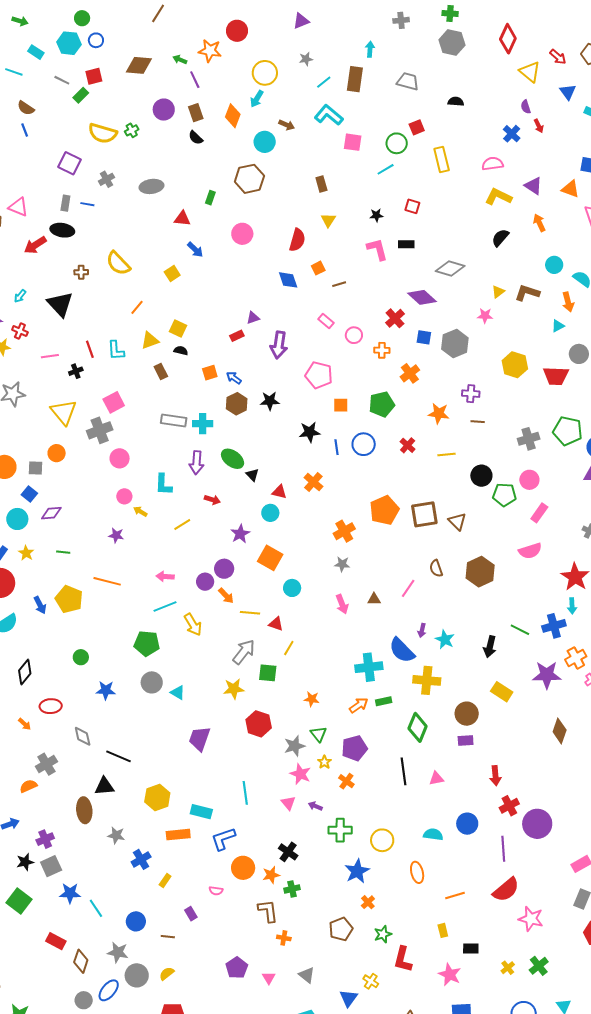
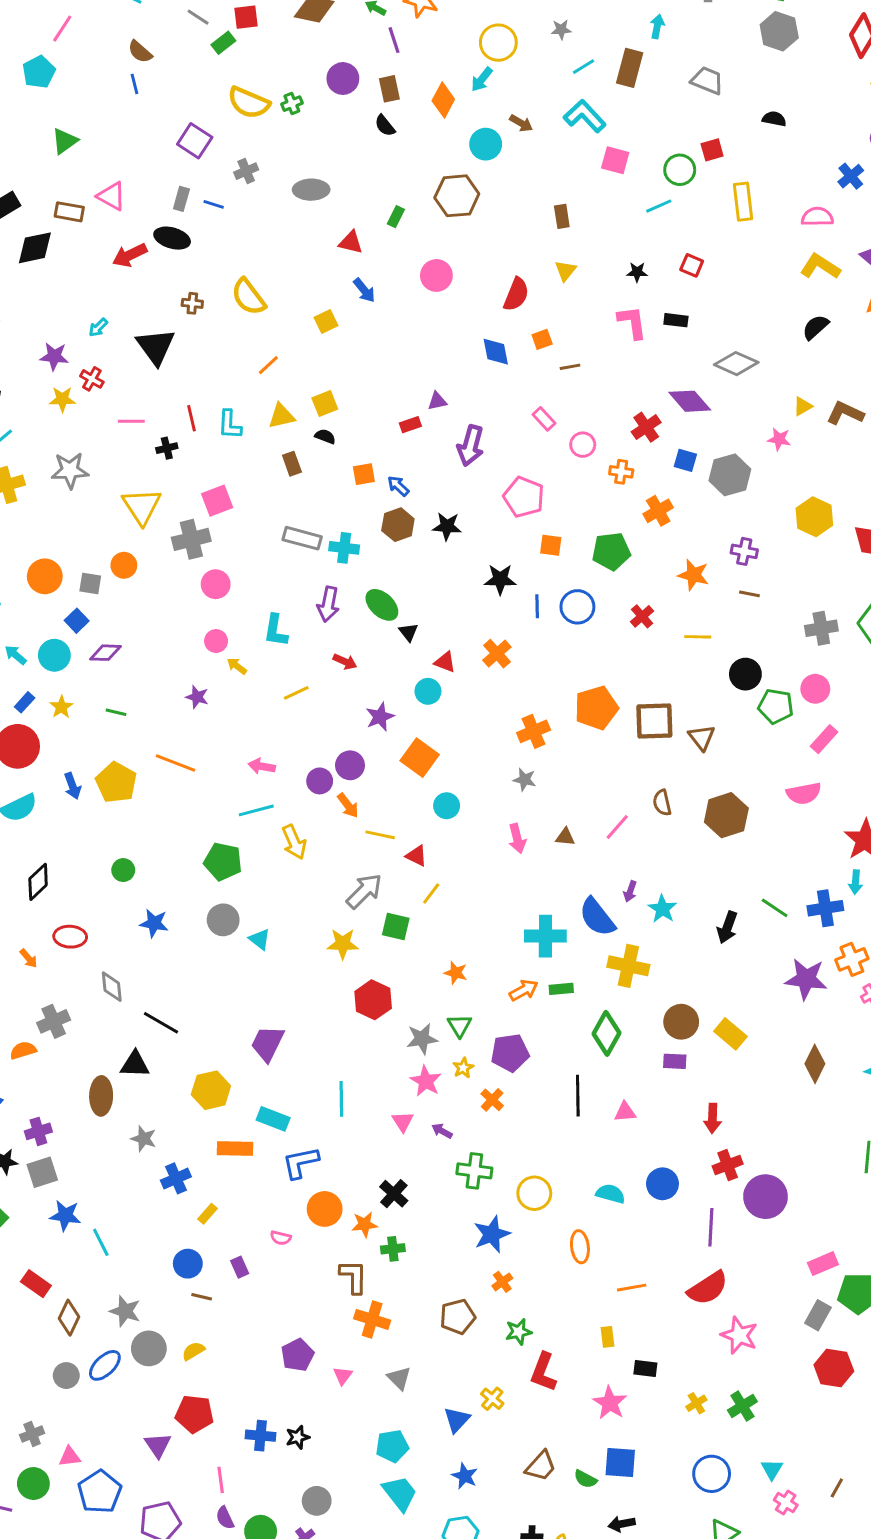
yellow square: (178, 329) -> (325, 404), turned 36
yellow rectangle: (502, 692) -> (730, 1034), moved
purple trapezoid: (200, 739) -> (268, 1043), moved
blue circle: (136, 921) -> (188, 1264), moved
orange cross: (284, 938) -> (372, 1319), size x1.6

